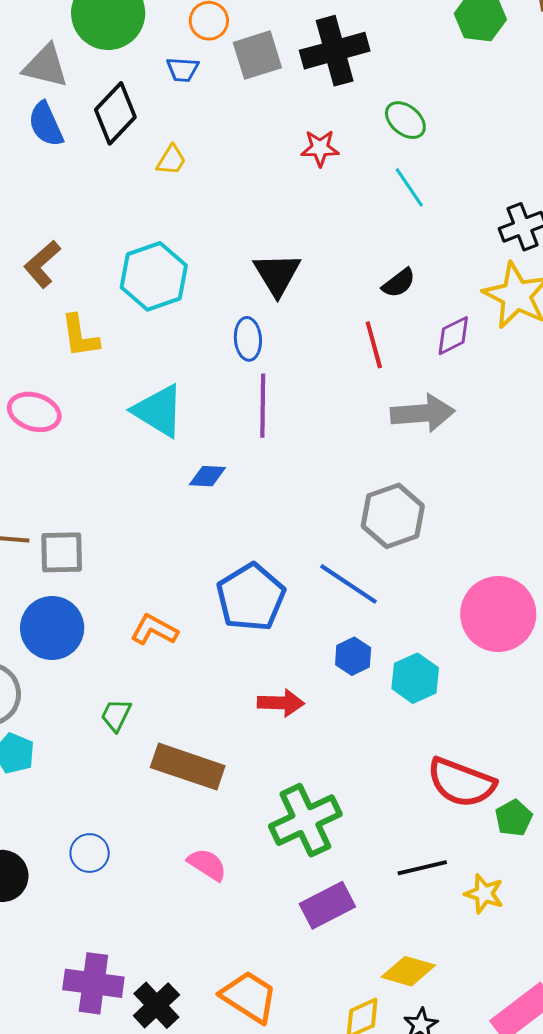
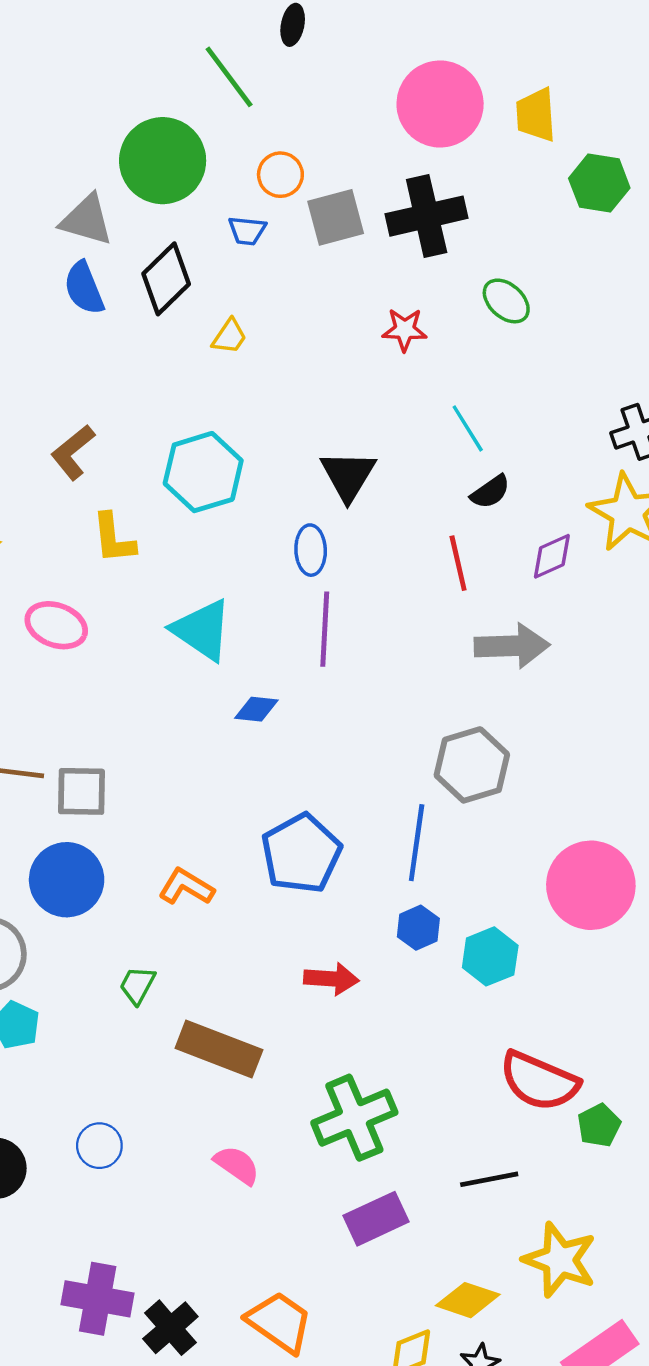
cyan line: (409, 187) -> (468, 428), moved
blue line: (349, 584) -> (417, 843), turned 62
yellow star: (484, 894) -> (560, 1260), moved, size x1.6

